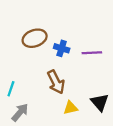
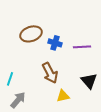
black triangle: (100, 102) -> (89, 81), moved

